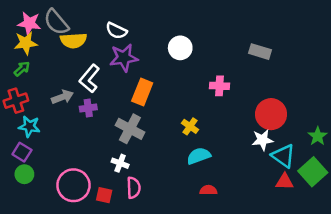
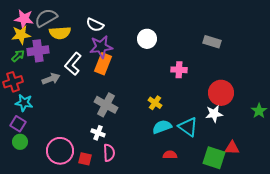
gray semicircle: (56, 22) -> (46, 18), turned 100
orange rectangle: (142, 92) -> (103, 64), moved
purple cross: (88, 108) -> (38, 51), moved, size x1.5
cyan triangle: (283, 156) -> (188, 127), moved
green square: (313, 172) -> (214, 158), moved, turned -30

